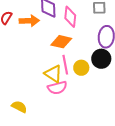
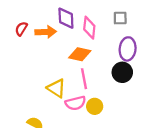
yellow circle: (81, 68) -> (95, 106), moved
yellow triangle: (53, 74) -> (56, 88), moved

